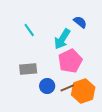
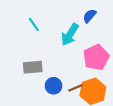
blue semicircle: (80, 22) -> (90, 16), turned -88
pink pentagon: (70, 61) -> (96, 57), moved

